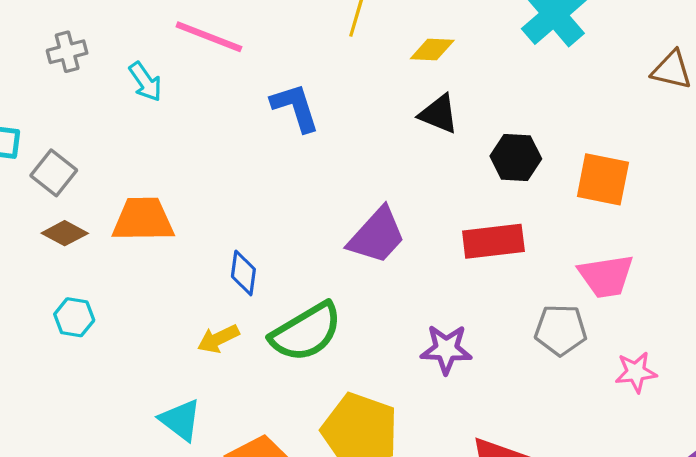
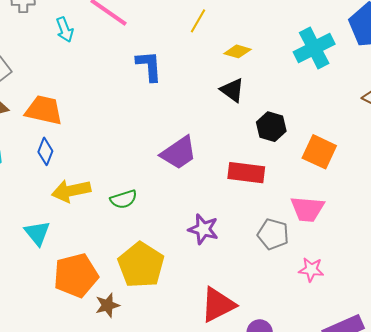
blue diamond: (243, 273) -> (45, 151), moved
green semicircle: (306, 332) -> (124, 199), size x0.6
yellow arrow: (218, 339) -> (71, 191), size x1.5

